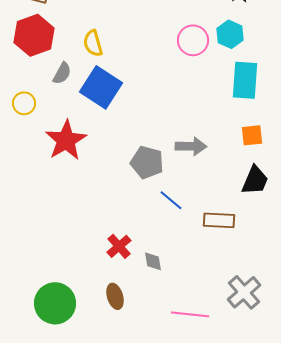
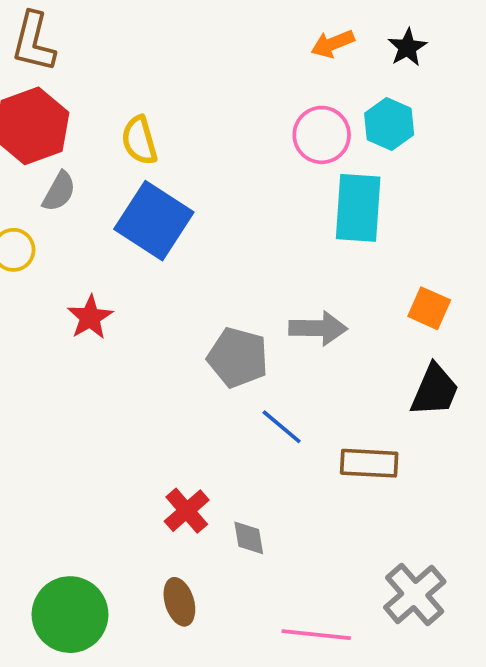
gray semicircle: (62, 73) -> (59, 191), moved
cyan rectangle: (245, 80) -> (358, 208), moved
orange square: (252, 135) -> (429, 308), turned 30
red star: (66, 140) -> (90, 317), size x0.6

